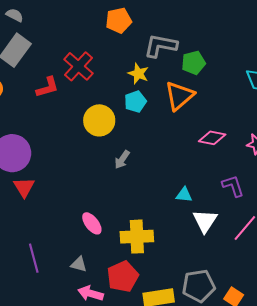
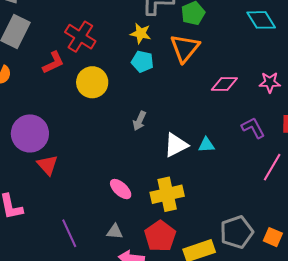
cyan pentagon: (135, 102) -> (142, 62), turned -30
yellow circle: (99, 120) -> (92, 82), moved
white triangle: (205, 221) -> (176, 145), moved, turned 40

